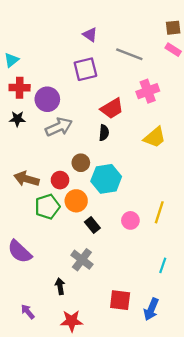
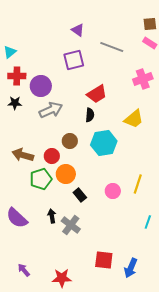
pink cross: (148, 91) -> (143, 79), moved
cyan hexagon: (106, 179) -> (104, 143), moved
cyan line: (163, 265) -> (148, 222), moved
black arrow: (60, 286) -> (52, 216), moved

